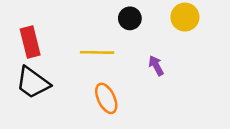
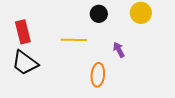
orange ellipse: (106, 98) -> (98, 75), moved, turned 30

